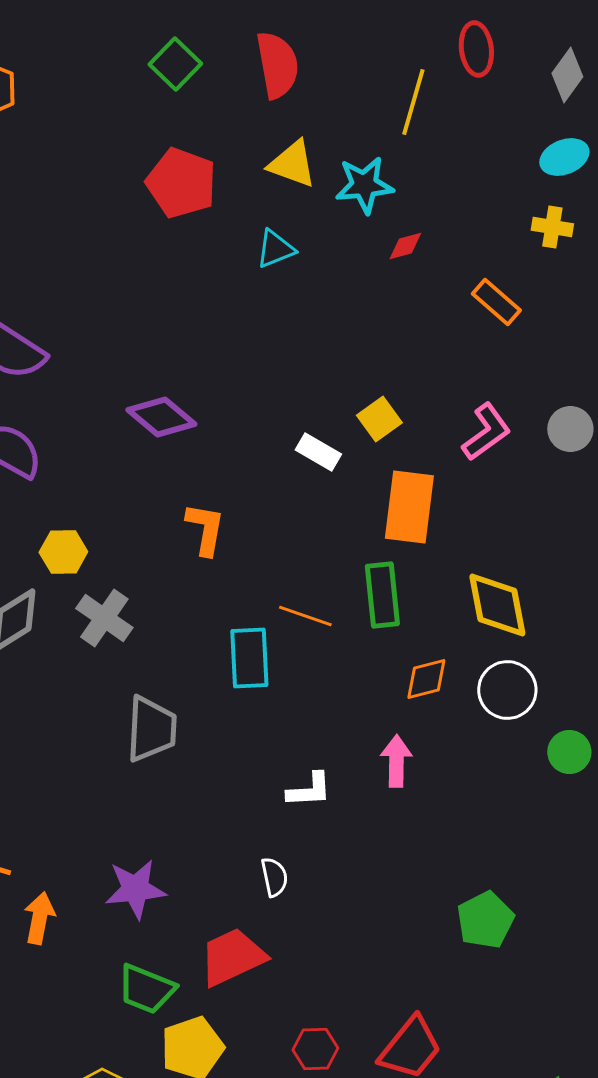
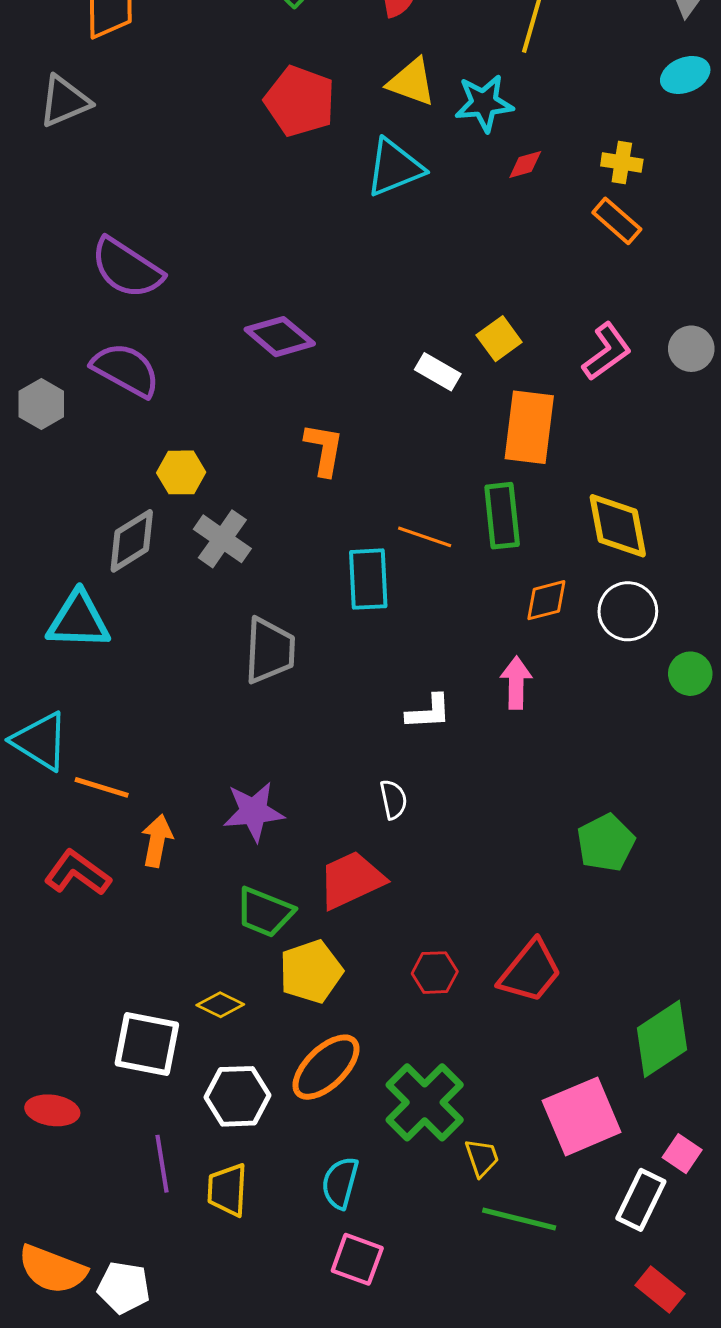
yellow cross: (552, 227) -> (622, 163), moved
cyan triangle: (275, 249) -> (394, 168), size x1.5

